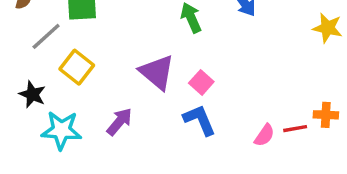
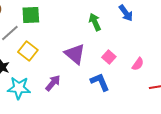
pink square: (201, 82) -> (109, 57), moved
pink semicircle: (264, 135) -> (138, 64), moved

